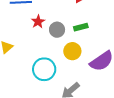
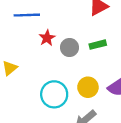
yellow circle: (72, 51) -> (88, 87), moved

